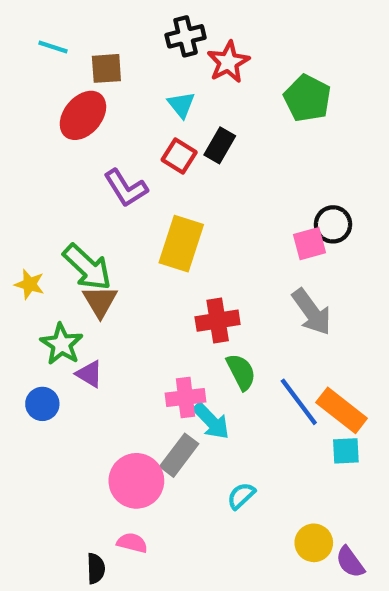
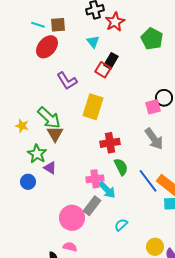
cyan line: (53, 47) -> (38, 25), moved
red square: (179, 156) -> (103, 70), moved

